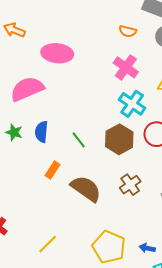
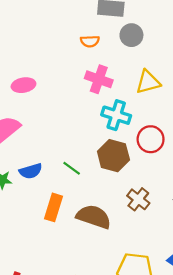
pink ellipse: (57, 53) -> (23, 85), size x0.7
blue semicircle: (41, 132) -> (31, 171), turned -95
orange rectangle: (52, 170) -> (53, 207), size x1.4

